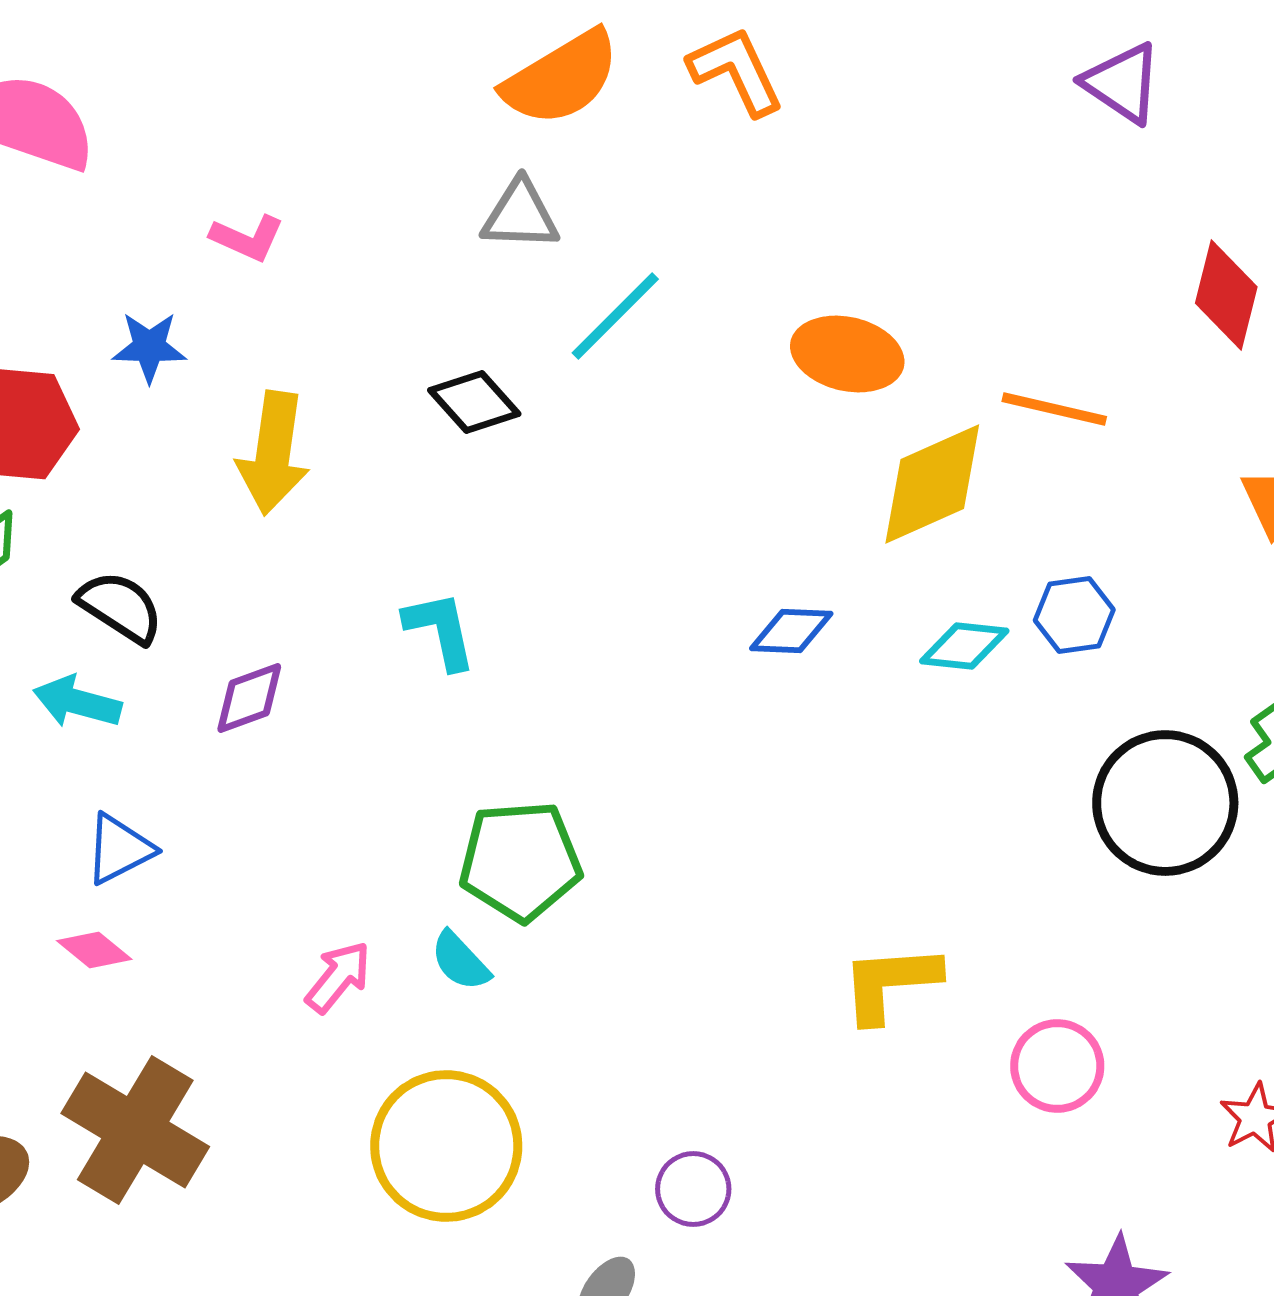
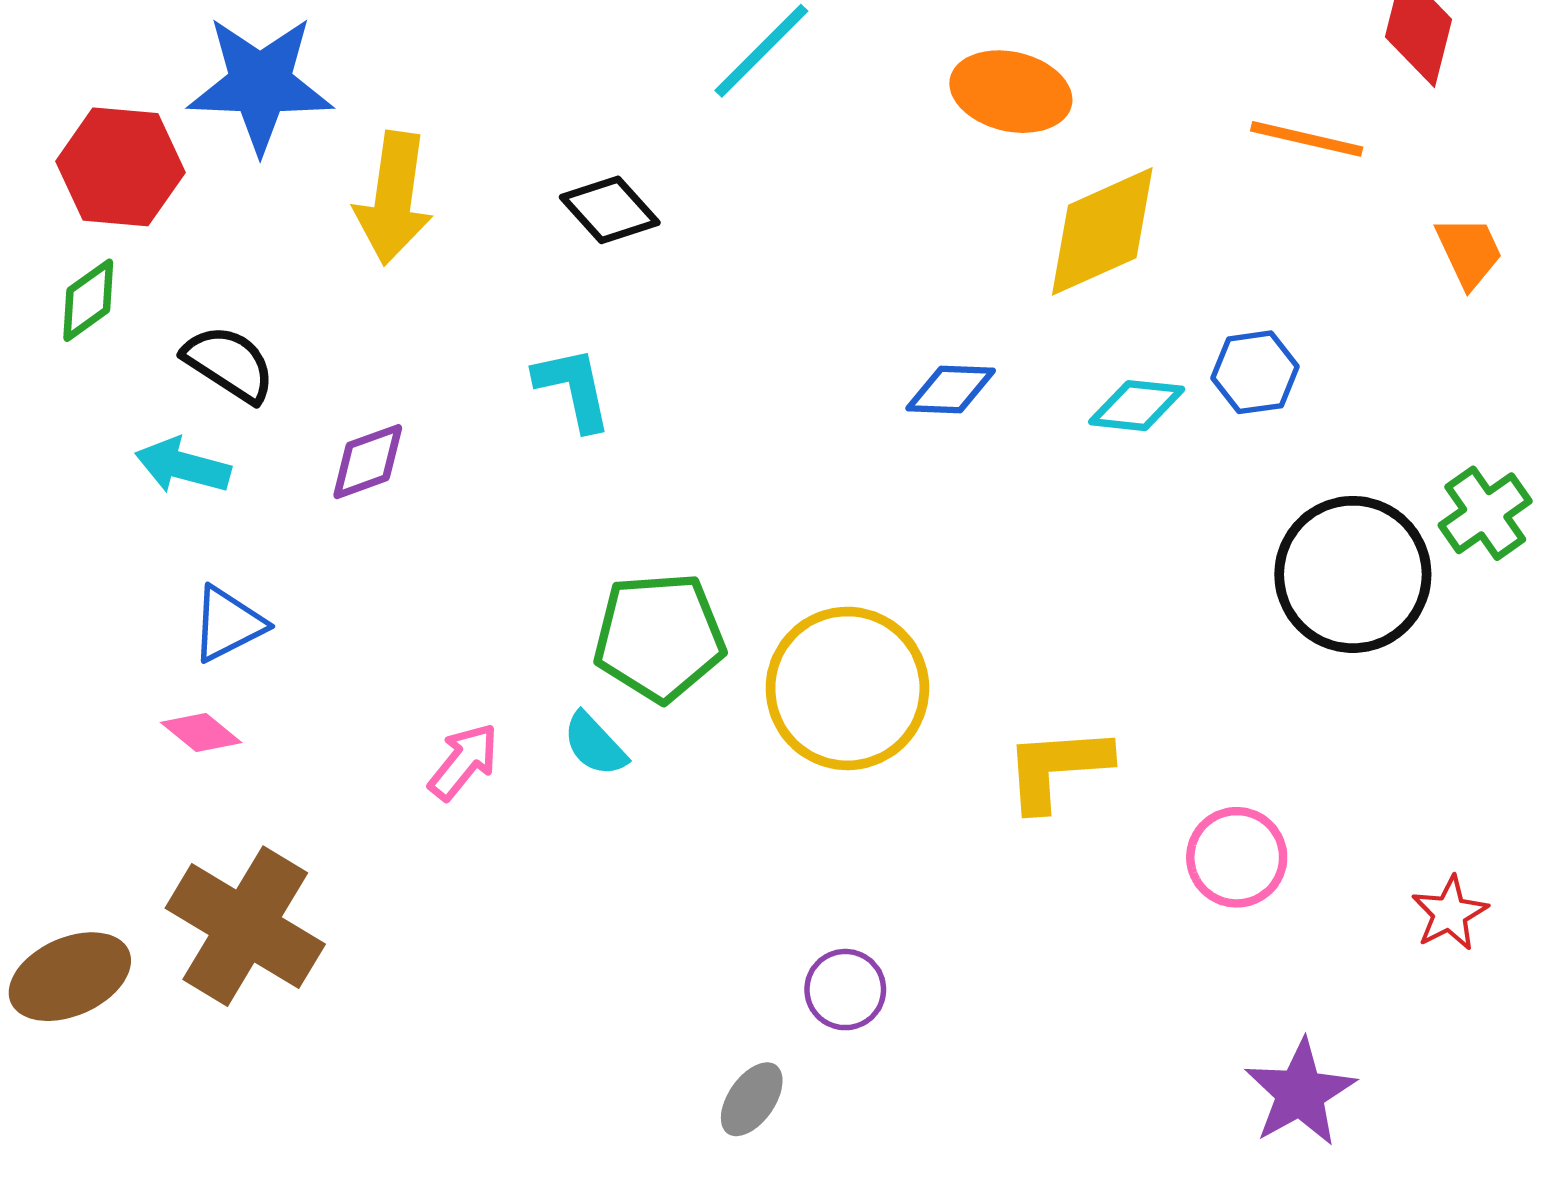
blue star: (149, 347) -> (260, 84), size x1.8
black diamond: (474, 402) -> (610, 210), moved
orange line: (1054, 409) -> (1307, 139), moved
yellow circle: (446, 1146) -> (847, 688), moved

